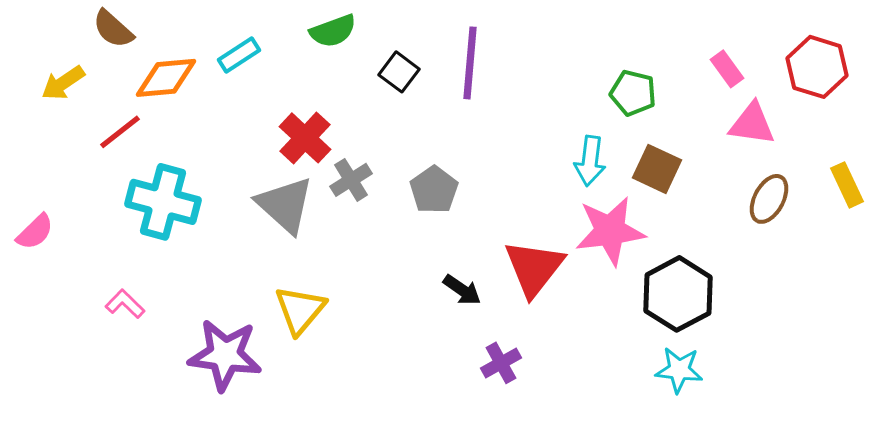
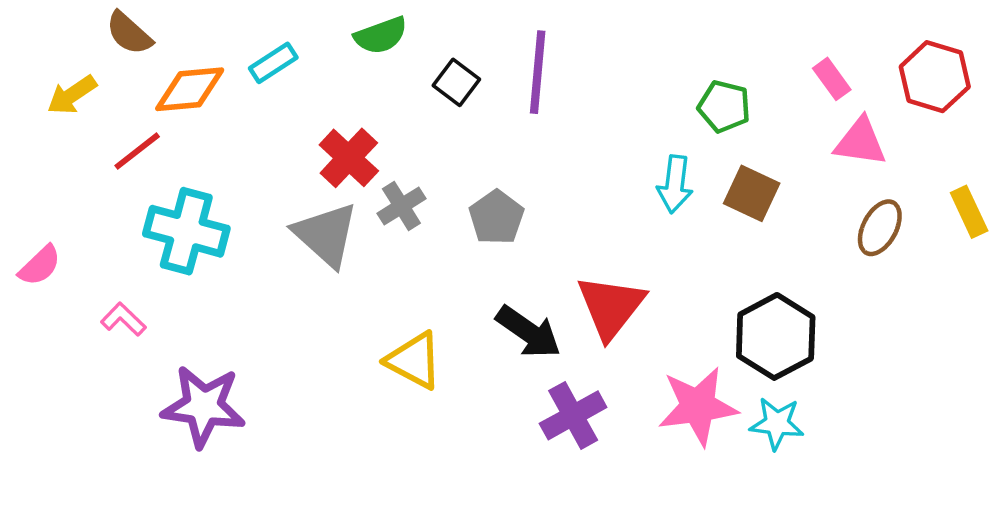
pink star: (610, 231) -> (698, 406), moved
black arrow: (462, 290) -> (528, 332), size x1.5
pink L-shape: (125, 304) -> (123, 319), moved
yellow triangle: (300, 310) -> (414, 360), moved, turned -42
purple star: (225, 355) -> (203, 406), moved
purple cross: (501, 363) -> (573, 415), size x1.4

